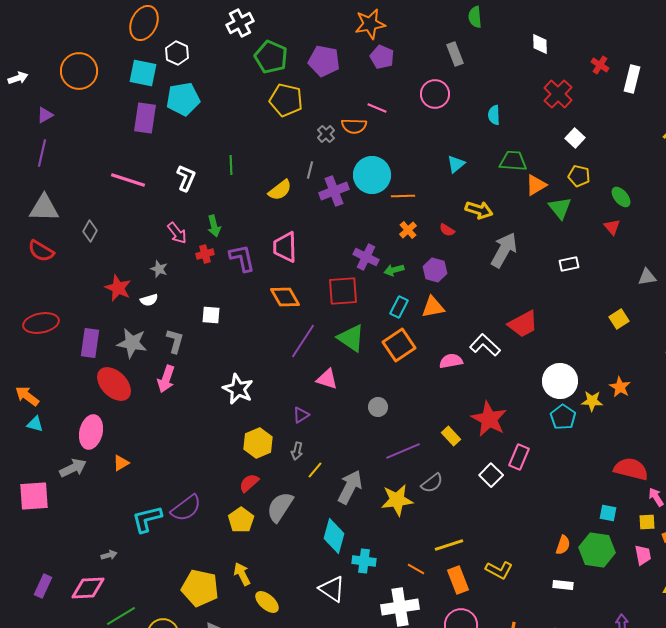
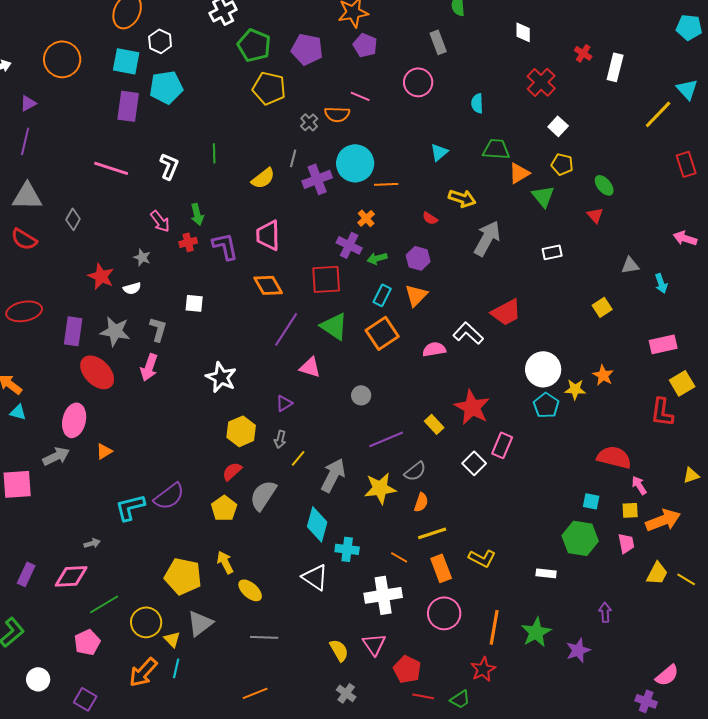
orange cross: (408, 230) -> (366, 218), moved
orange triangle: (433, 307) -> (416, 295), turned -35
orange semicircle: (563, 545) -> (421, 502), moved

